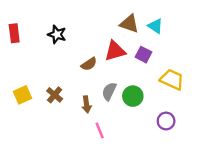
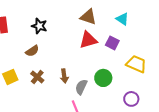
brown triangle: (129, 24) -> (88, 17), moved
brown semicircle: (89, 64) -> (32, 51), moved
gray semicircle: (109, 91) -> (81, 87), moved
brown arrow: (87, 104) -> (64, 76), moved

